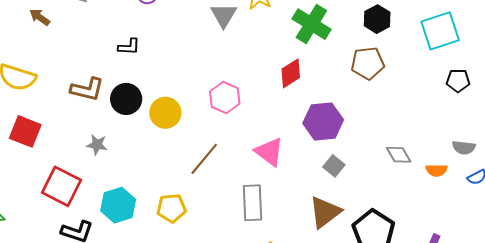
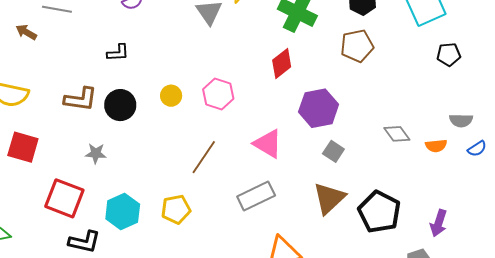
yellow circle: (165, 113) -> (171, 96), moved, size x0.7
gray rectangle: (252, 203) -> (256, 196), turned 72

